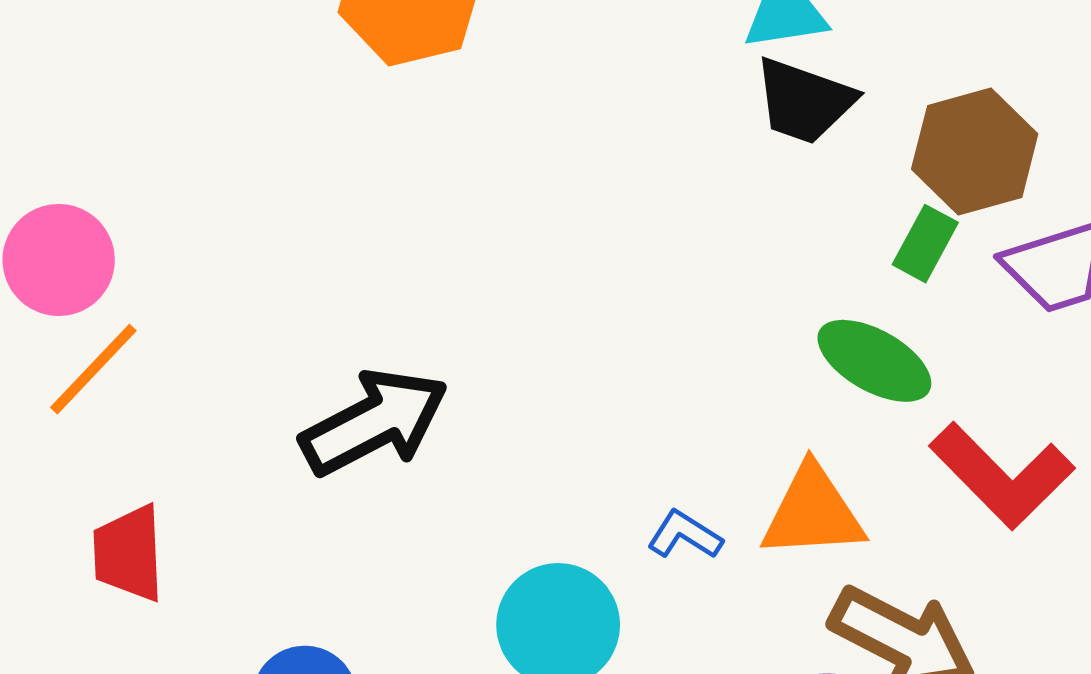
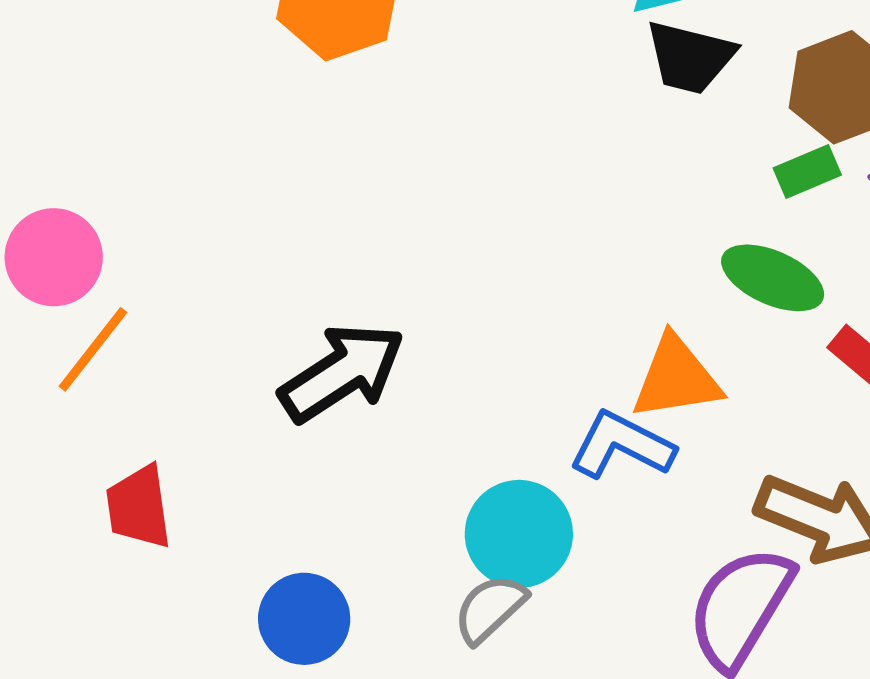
green rectangle: (925, 244) -> (807, 172), turned 44
orange triangle: (813, 512) -> (676, 378), moved
blue L-shape: (685, 535) -> (622, 445), size x1.6

